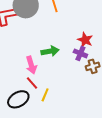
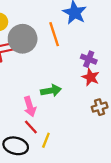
purple cross: (80, 53) -> (89, 59), moved
black ellipse: (18, 99) -> (16, 146), turned 45

